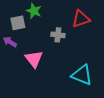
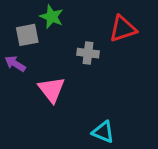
cyan triangle: (82, 75) -> (103, 132), moved, size x0.7

